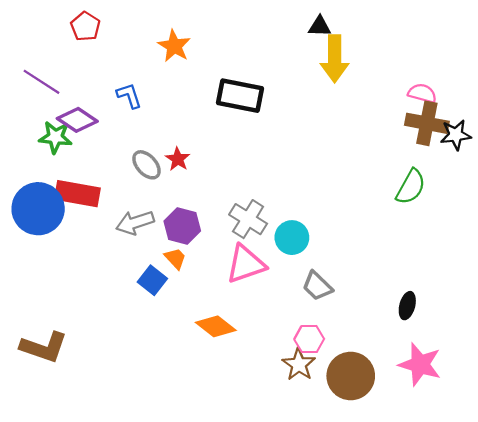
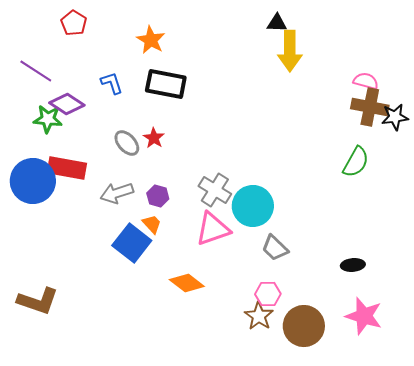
black rectangle: (240, 96) -> (166, 84), moved
purple hexagon: (182, 226) -> (158, 196), size x0.7
cyan circle: (292, 238) -> (253, 206), size x1.4
blue square: (152, 280) -> (132, 243), size x1.5
black ellipse: (407, 306) -> (353, 265), turned 70

